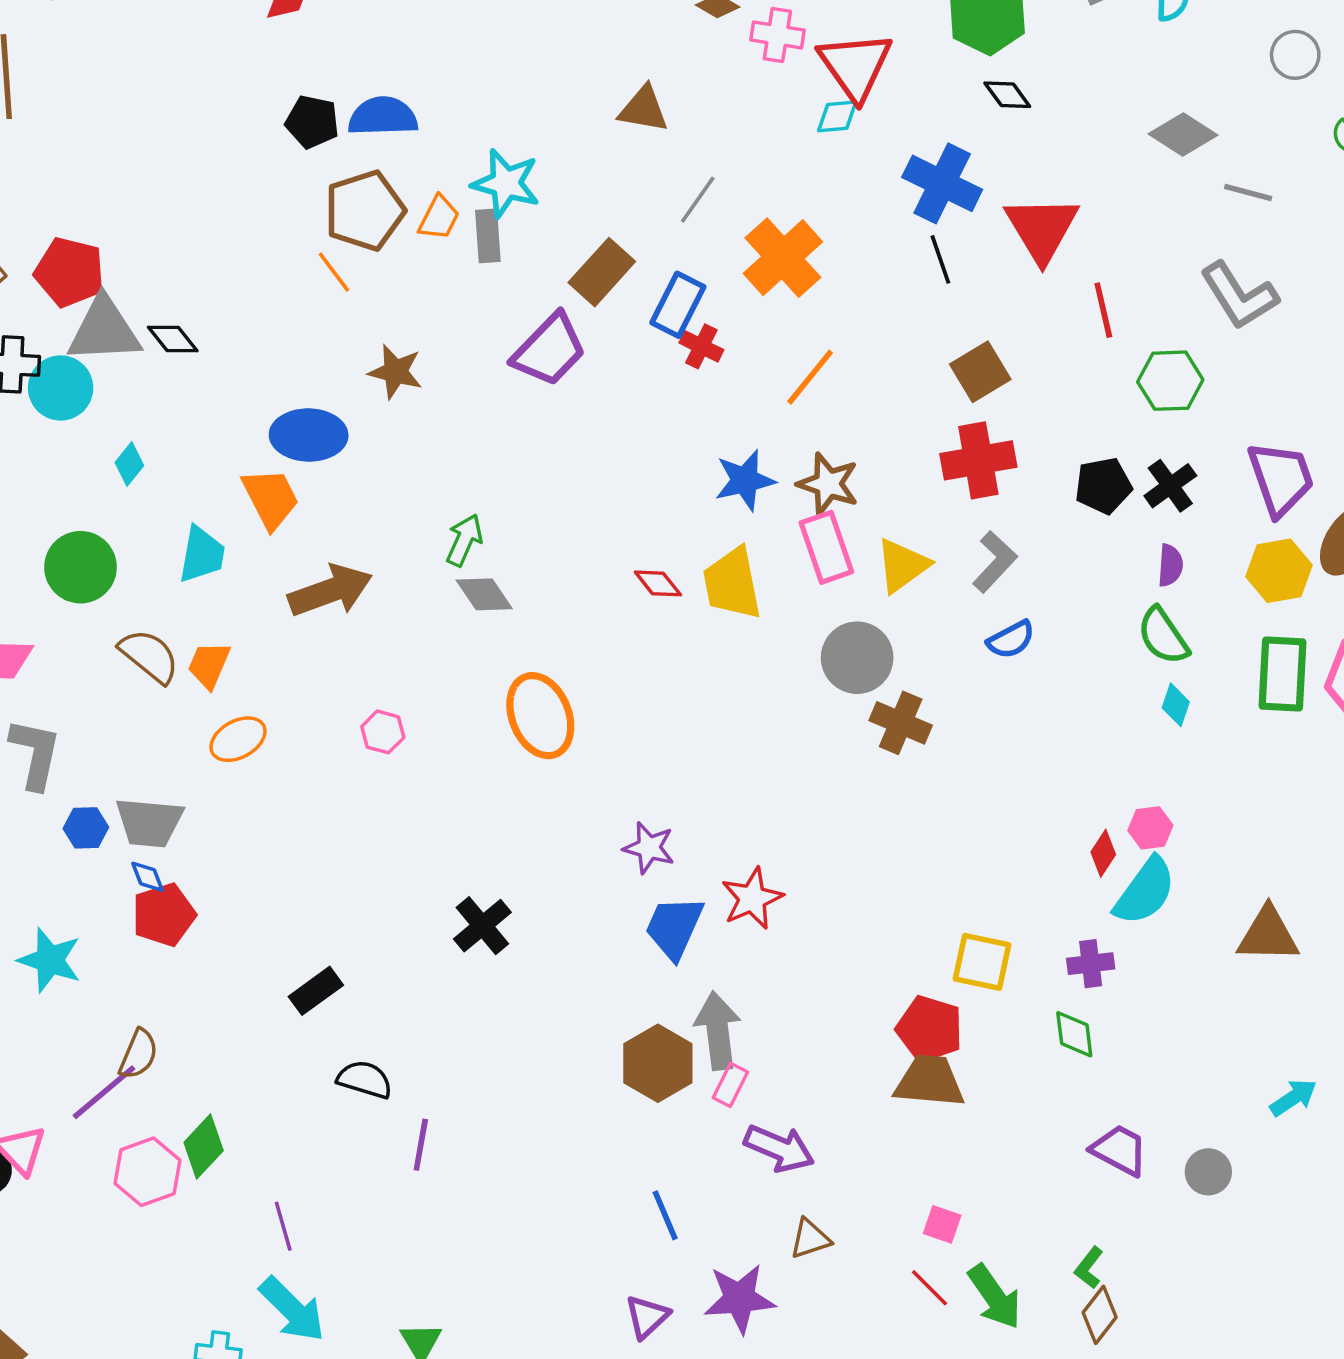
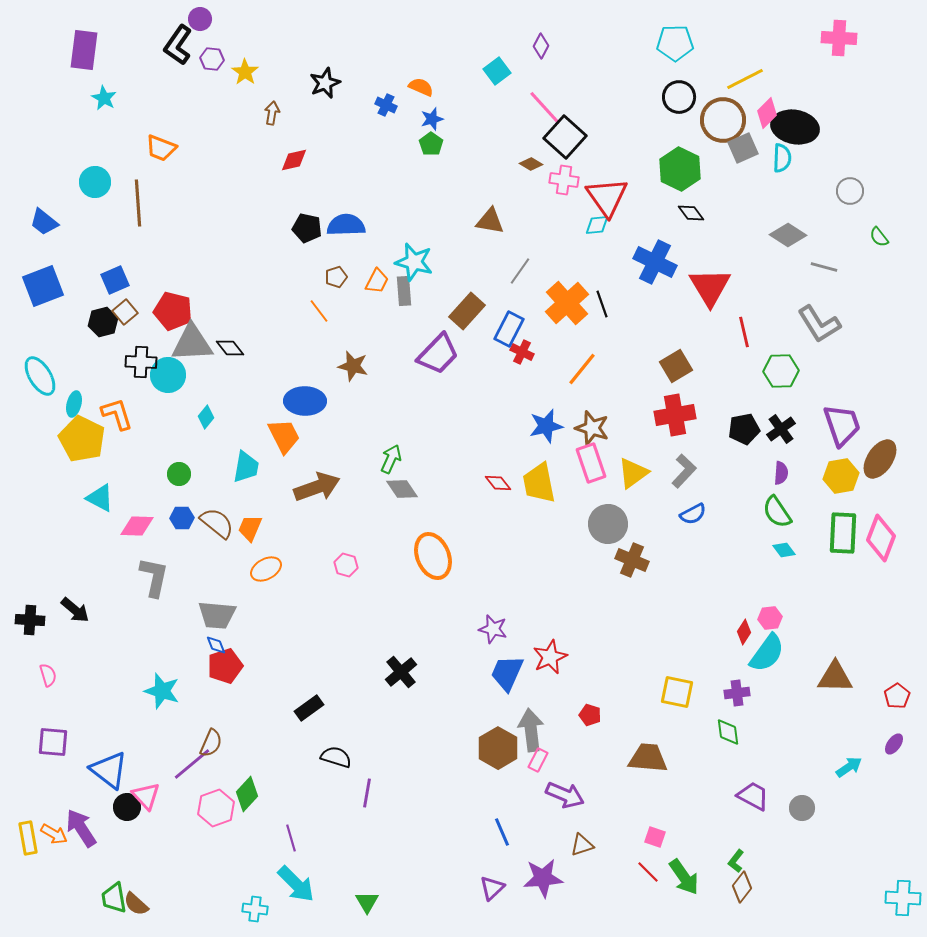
brown pentagon: (365, 211) -> (336, 277), size x0.5
black line: (940, 259) -> (602, 304), moved
green circle: (80, 567) -> (179, 474), size x0.6
cyan diamond: (1176, 705) -> (784, 550), turned -55
blue hexagon: (86, 828) -> (182, 518), moved
red pentagon: (930, 1029) -> (590, 715), moved, size x0.6

